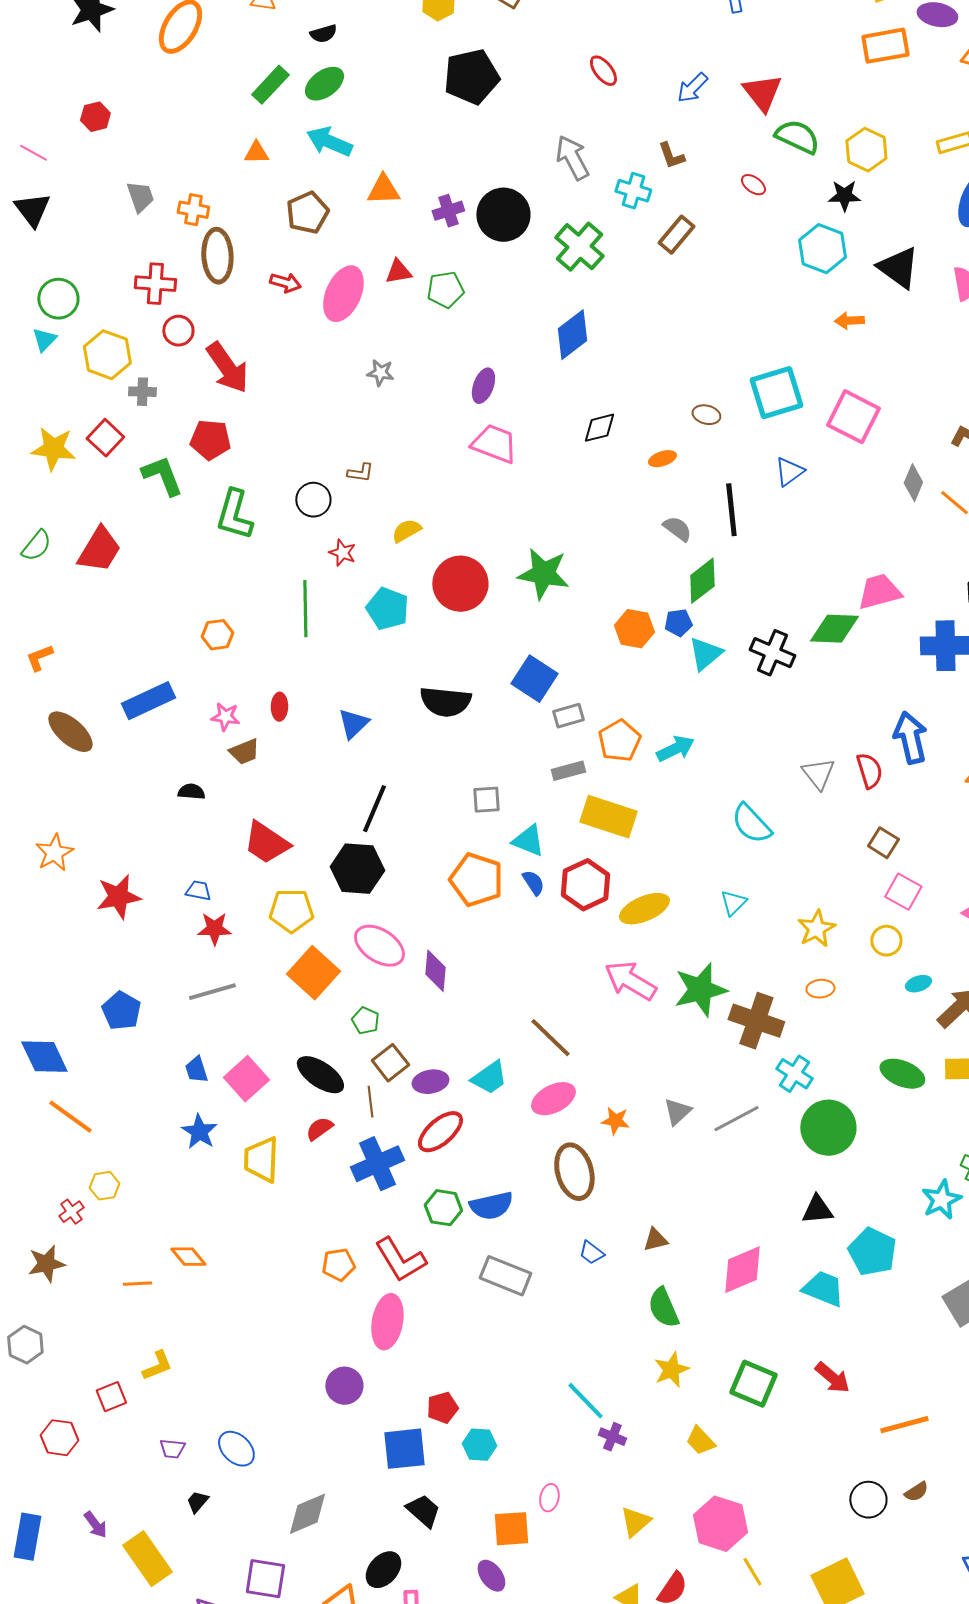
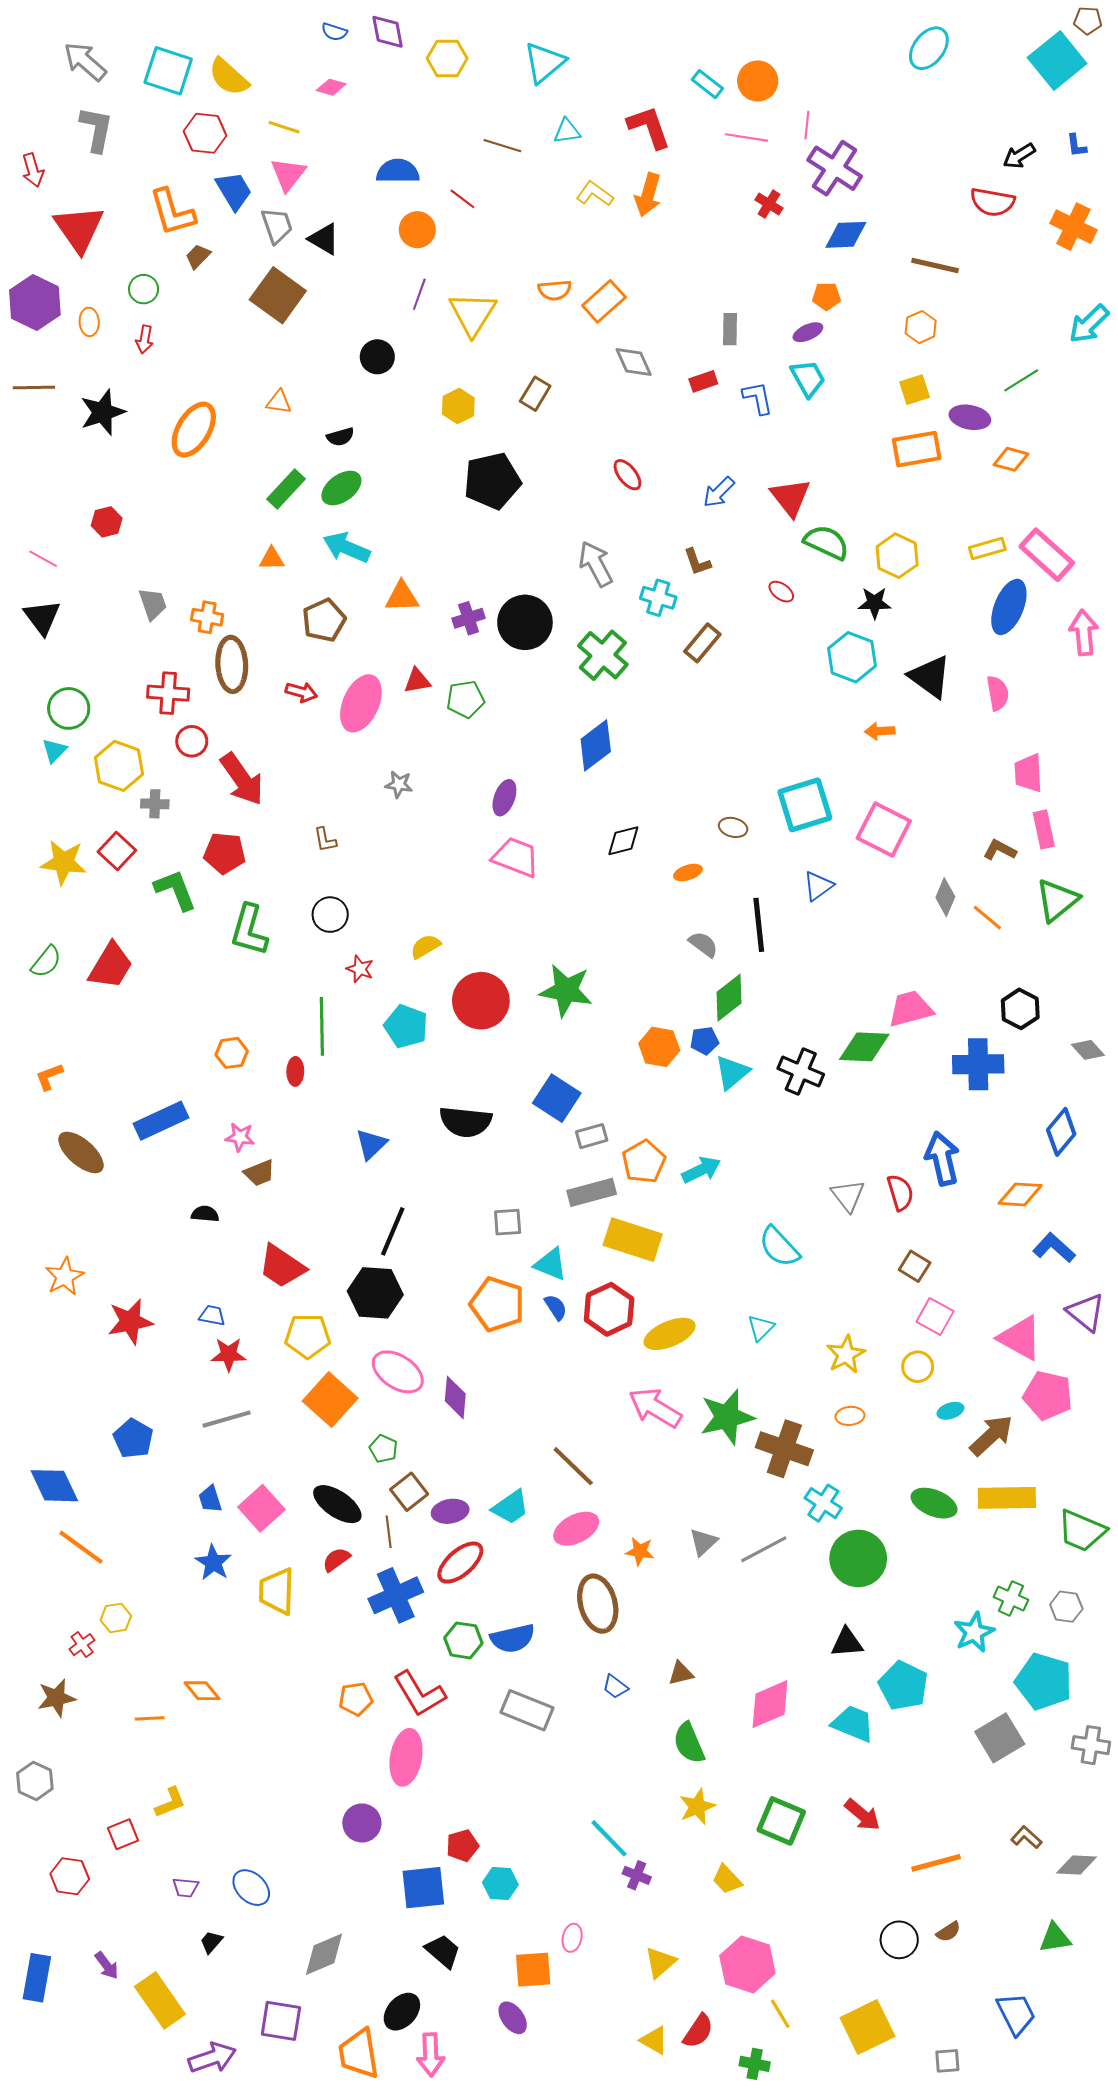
brown L-shape: (360, 473) -> (325, 840), moved, turned 72
red ellipse: (279, 707) -> (295, 1071), moved
gray rectangle: (568, 771) -> (592, 1192), size x1.4

